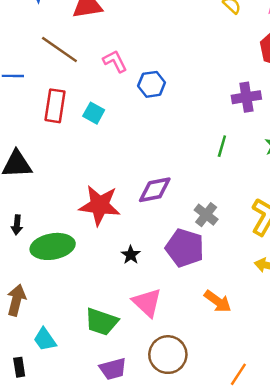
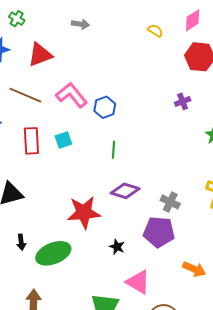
pink L-shape: (115, 61) -> (72, 95), size x1.5
purple cross: (246, 97) -> (183, 101), size x0.7
cyan square: (94, 113) -> (63, 140), turned -36
green line: (222, 146) -> (114, 150), moved
purple diamond: (155, 190) -> (125, 191), turned 40

